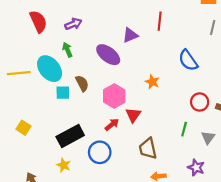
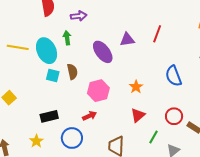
red triangle: (133, 115) -> (138, 115), moved
black rectangle: (70, 136) -> (49, 116), size x0.7

